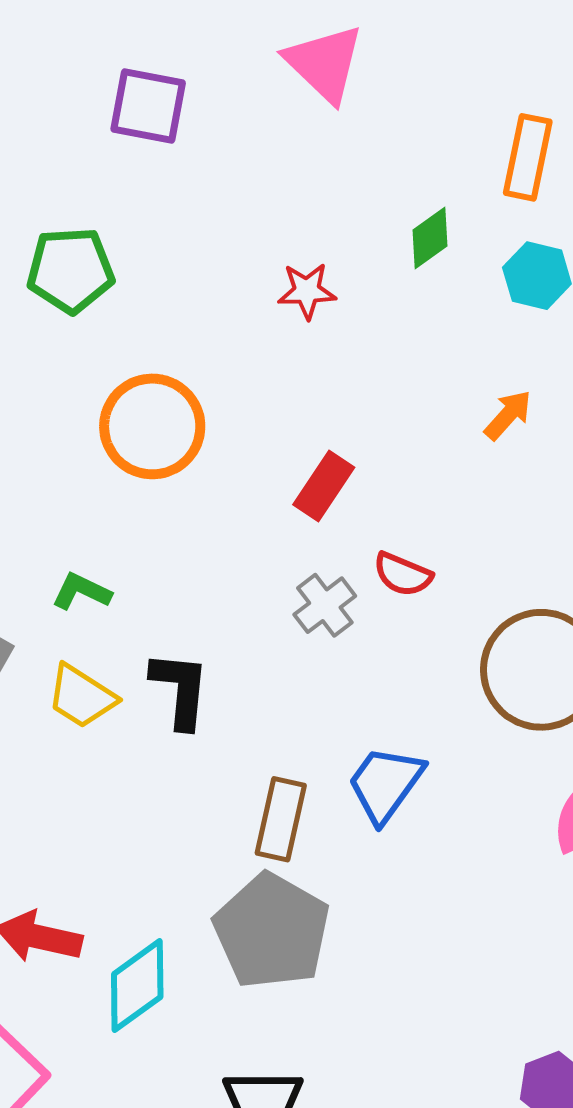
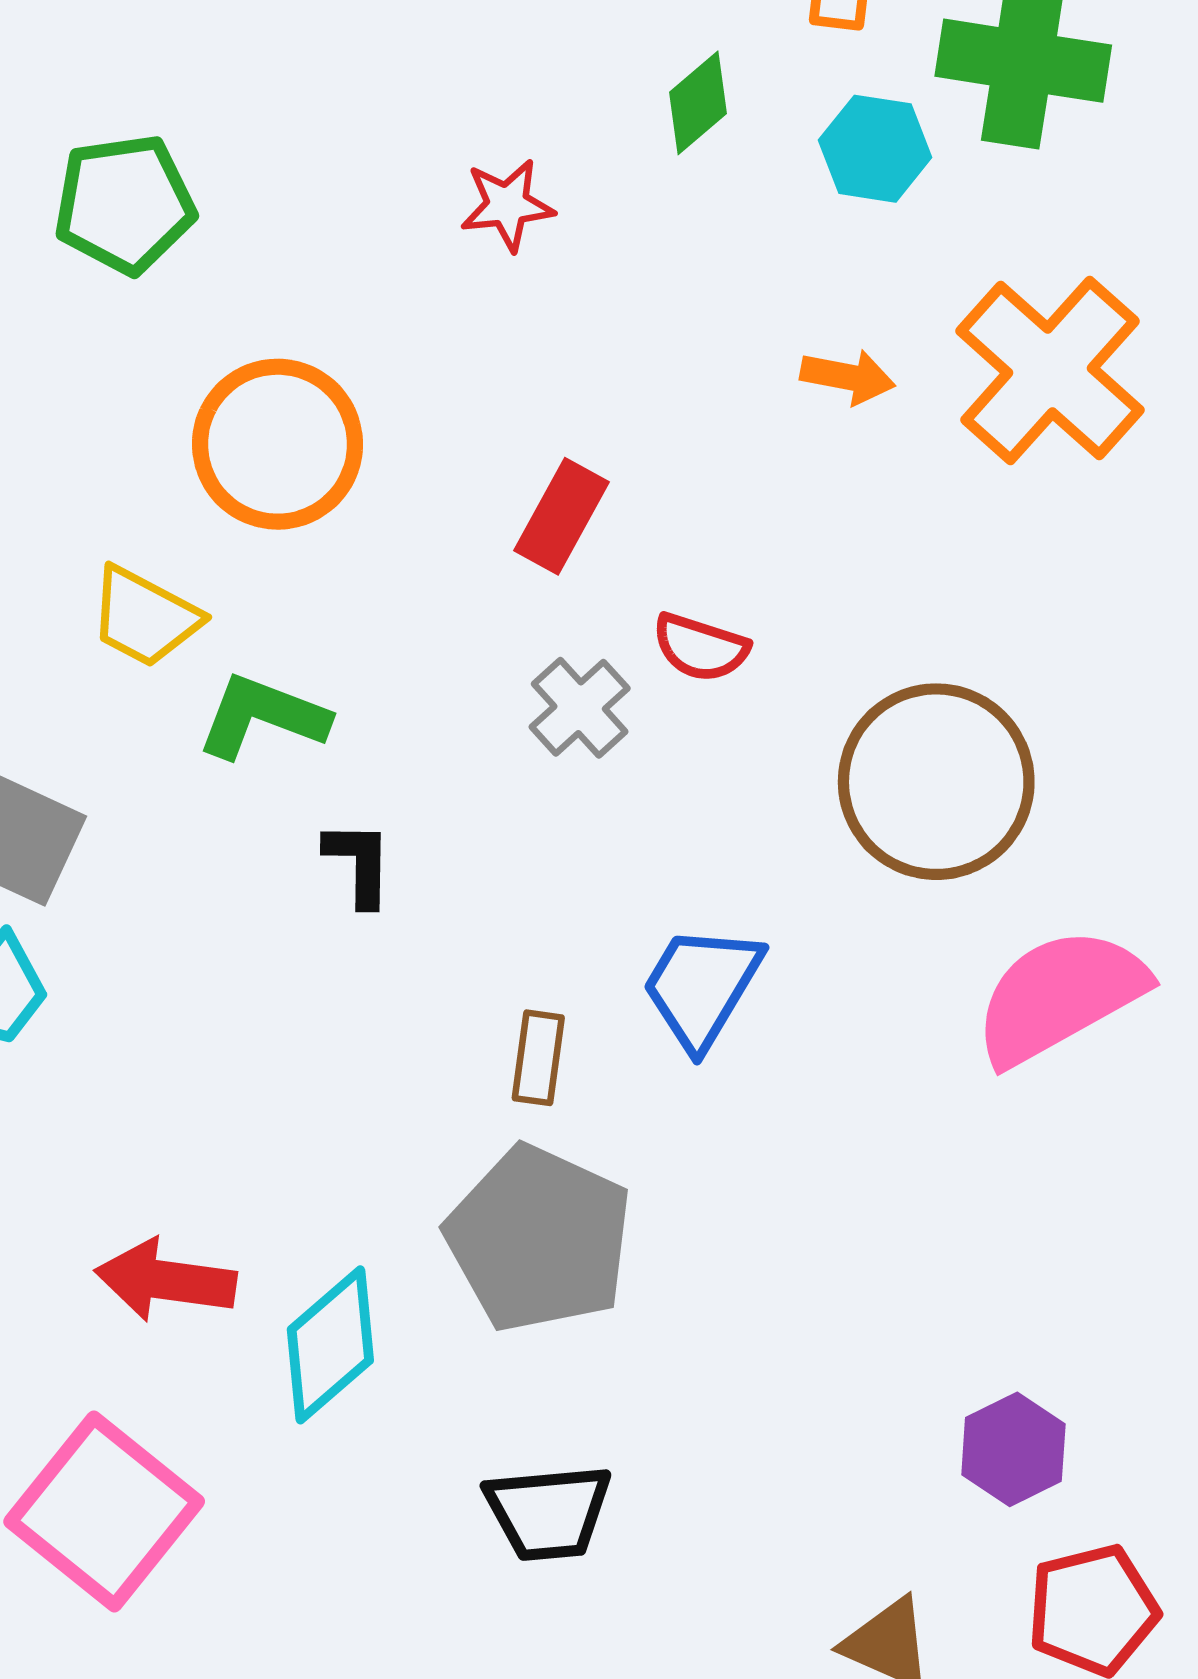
orange arrow: (508, 415) -> (848, 377), turned 64
green L-shape: (81, 591) -> (263, 716), moved, size x1.4
black L-shape: (180, 690) -> (359, 863), size x0.7
yellow trapezoid: (81, 696) -> (145, 617), moved
brown rectangle: (281, 819) -> (538, 1058), size x0.7

